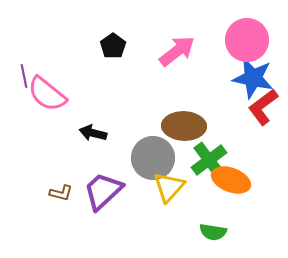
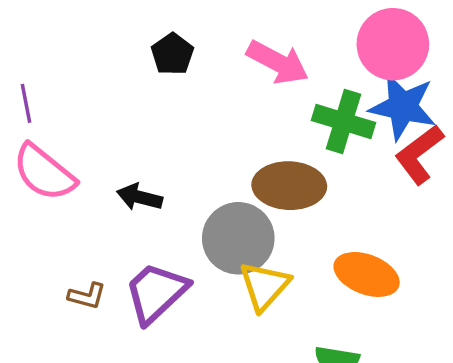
pink arrow: (177, 51) -> (278, 62), turned 66
pink semicircle: (47, 94) -> (44, 172), moved
green cross: (209, 160) -> (344, 121), moved, turned -36

